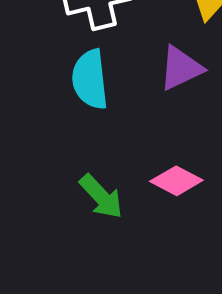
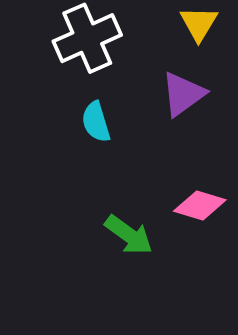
cyan semicircle: (90, 79) -> (96, 122), size x0.7

